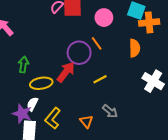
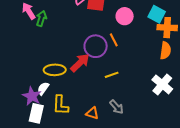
orange semicircle: (135, 48) -> (165, 51), moved
green arrow: (23, 65) -> (41, 18), moved
yellow L-shape: (53, 118) -> (61, 105), turned -45
orange triangle: (86, 121) -> (92, 113), turned -40

